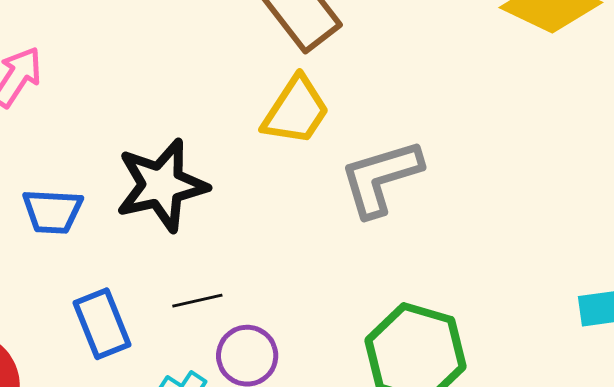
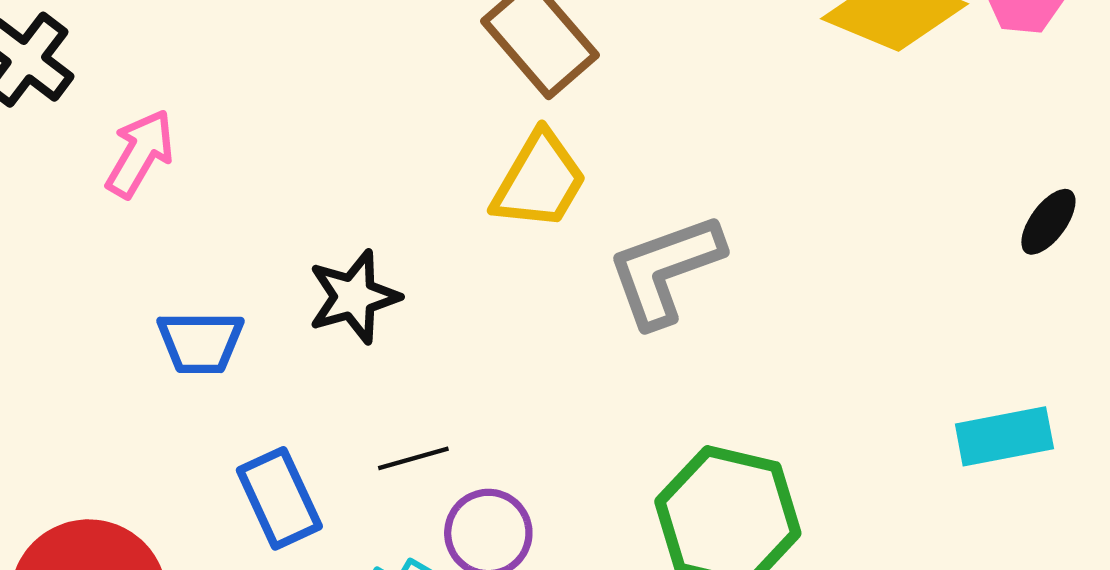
black star: (162, 185) -> (354, 297), size x0.7

